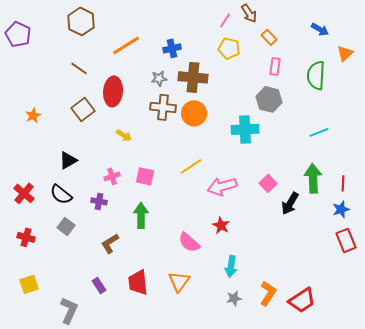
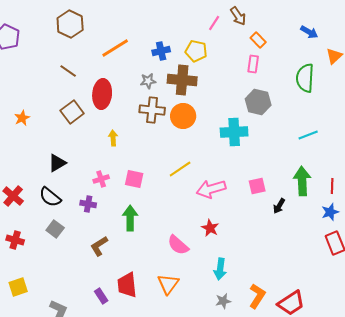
yellow pentagon: (229, 48) -> (196, 51), moved
pink rectangle: (275, 66) -> (253, 64), moved
yellow arrow: (124, 135) -> (113, 138), turned -126
pink square: (268, 183) -> (257, 186), turned 30
black arrow: (290, 203) -> (279, 206), size x0.7
purple rectangle: (99, 285) -> (101, 296), moved

